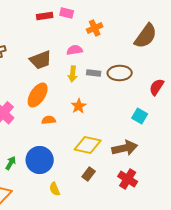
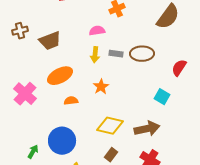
brown trapezoid: (41, 60) -> (50, 41), moved
orange ellipse: (38, 95) -> (60, 76), turned 30
green arrow: (11, 163) -> (33, 152), moved

